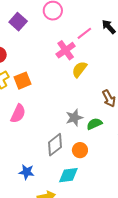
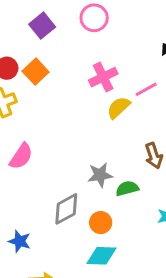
pink line: (84, 33) -> (146, 89), moved
orange square: (22, 81) -> (36, 72), moved, turned -30
cyan diamond: (68, 175) -> (101, 256), moved

